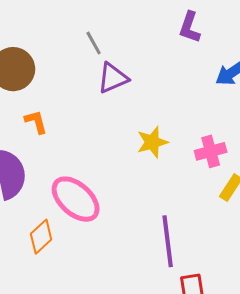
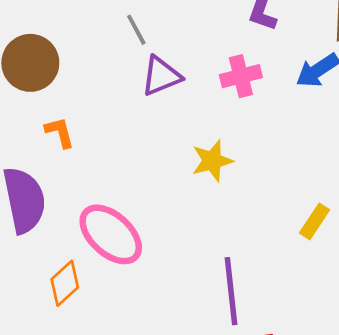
pink cross: (211, 151) -> (241, 76), moved

